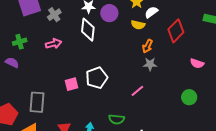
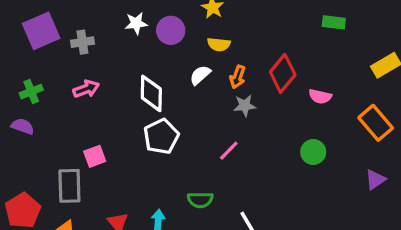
white semicircle: (151, 12) -> (200, 75), moved
gray cross: (54, 15) -> (82, 42), turned 32
white diamond: (88, 30) -> (151, 93), moved
red diamond: (176, 31) -> (283, 73), moved
pink square: (71, 84) -> (95, 156), moved

